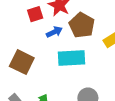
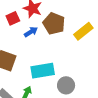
cyan rectangle: (71, 58) -> (43, 71), moved

